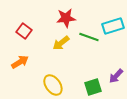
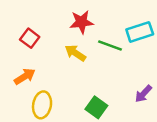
yellow arrow: (61, 43) -> (75, 53), turned 72
yellow ellipse: (53, 85) -> (42, 105), moved, turned 45
green square: (93, 87) -> (96, 107), moved, turned -36

